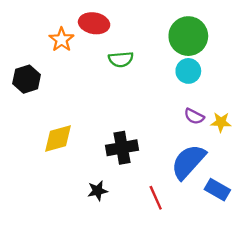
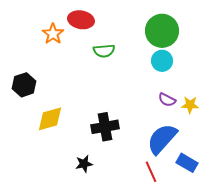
black hexagon: (27, 79) -> (24, 85), moved
red line: (156, 198) -> (151, 172), moved

